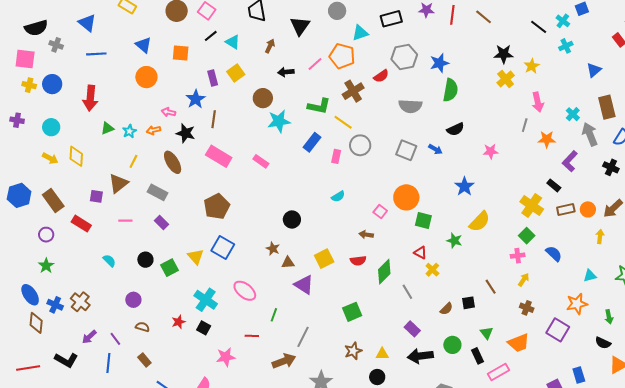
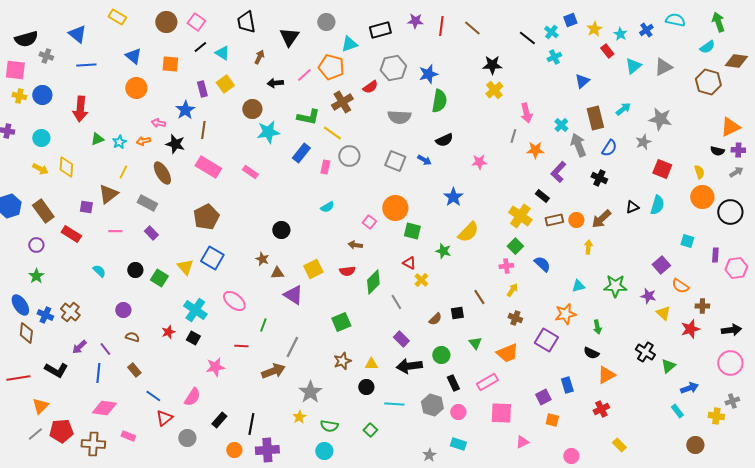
yellow star: (532, 66) -> (594, 29), moved
green square: (170, 268) -> (159, 278), turned -30
black rectangle: (478, 356) -> (453, 383), moved

